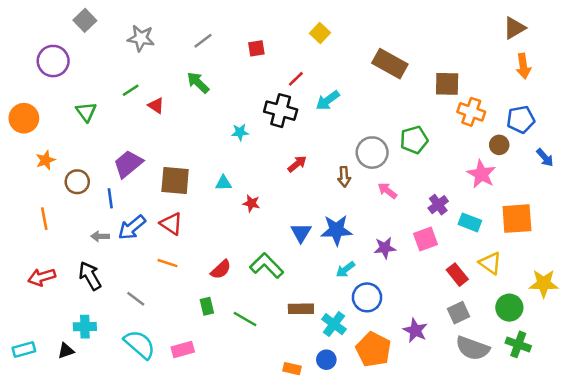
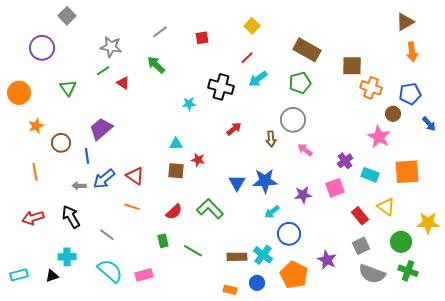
gray star: (141, 38) -> (111, 47), moved
red line: (296, 79) -> (247, 58), moved
green pentagon: (414, 140) -> (300, 83), moved
brown square: (175, 180) -> (176, 171), moved, size x0.7
brown rectangle: (301, 309) -> (237, 257), moved

